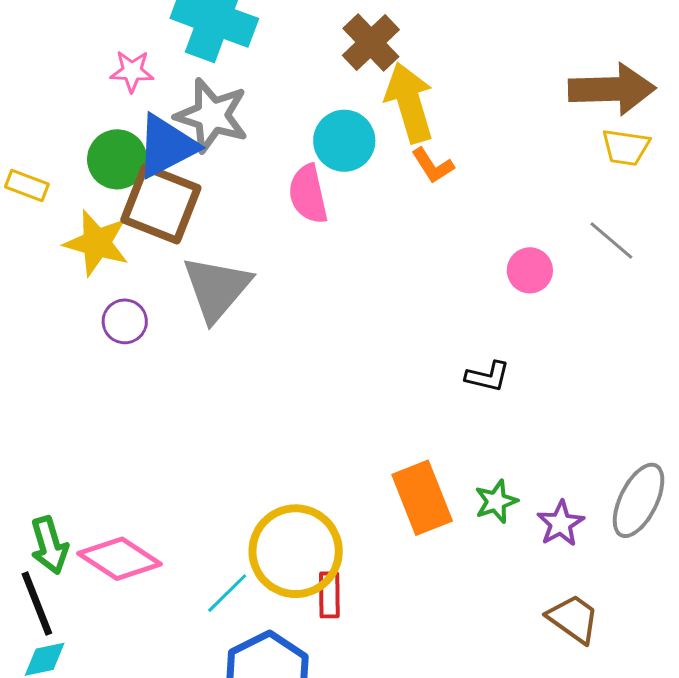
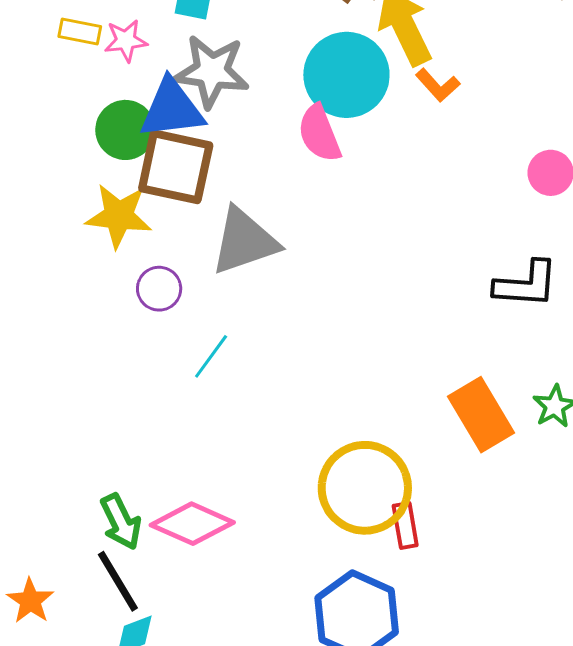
cyan circle: (344, 141) -> (346, 75), size x1.4
blue triangle: (166, 146) -> (172, 109), turned 30
yellow rectangle: (27, 186) -> (80, 31), moved
gray triangle: (217, 288) -> (244, 241), turned 40
black L-shape: (488, 376) -> (526, 284), size x1.5
cyan line: (227, 593) -> (211, 356), moved

